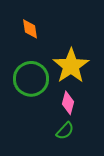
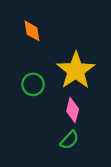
green circle: (31, 79) -> (33, 84), size x0.6

